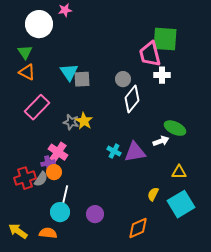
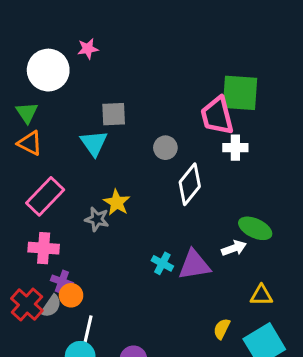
gray square: (82, 79) -> (114, 114), moved
gray circle: (123, 79) -> (165, 148), moved
yellow star: (84, 121) -> (117, 202), moved
pink cross: (58, 152) -> (44, 248), moved, turned -30
purple cross: (48, 163) -> (62, 282), turned 32
red cross: (25, 178) -> (27, 304), turned -30

